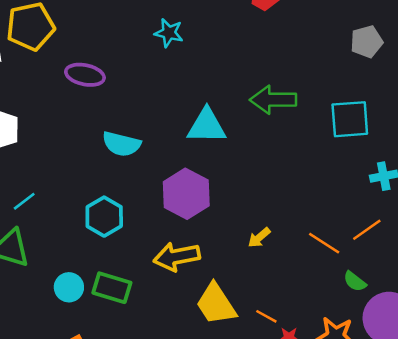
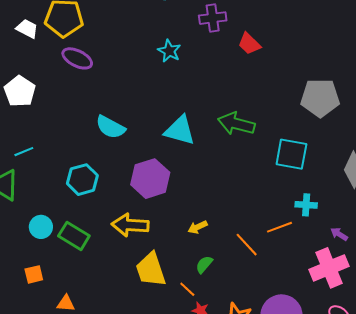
gray pentagon: (367, 42) -> (320, 98), size x1.5
purple ellipse: (85, 75) -> (77, 58), moved
orange line: (367, 230) -> (279, 227), moved
green semicircle: (355, 281) -> (204, 264), moved, turned 78

